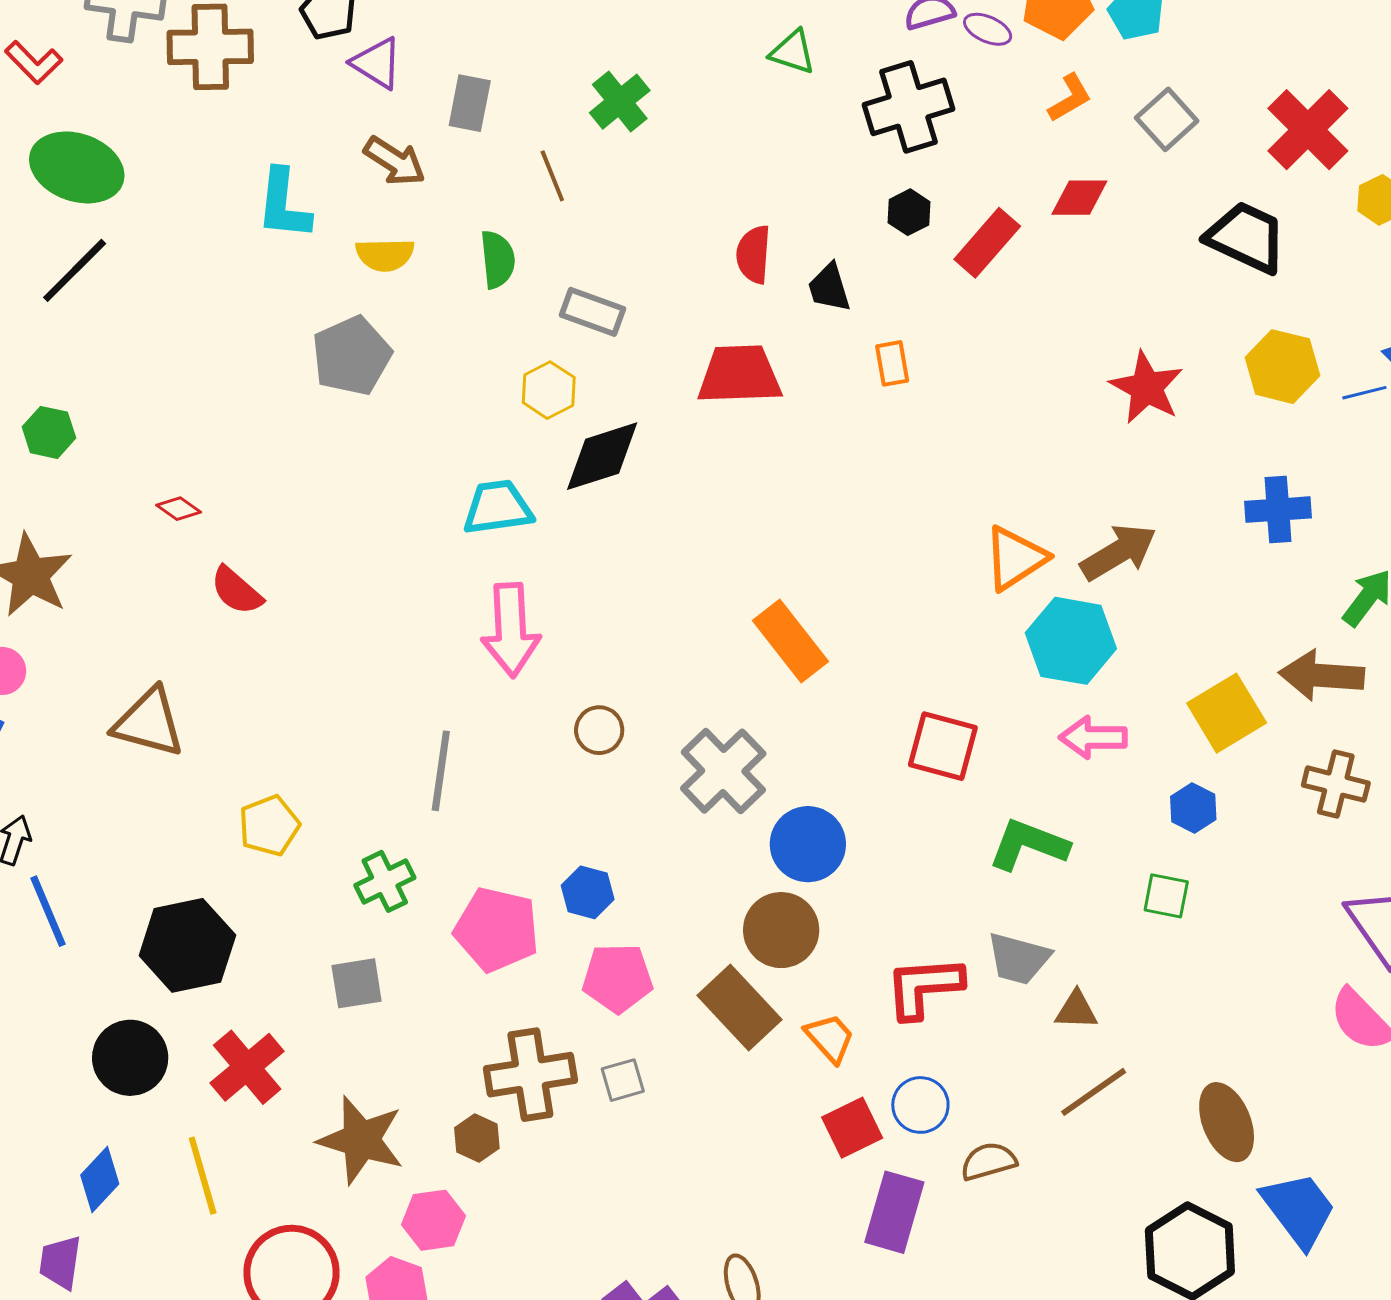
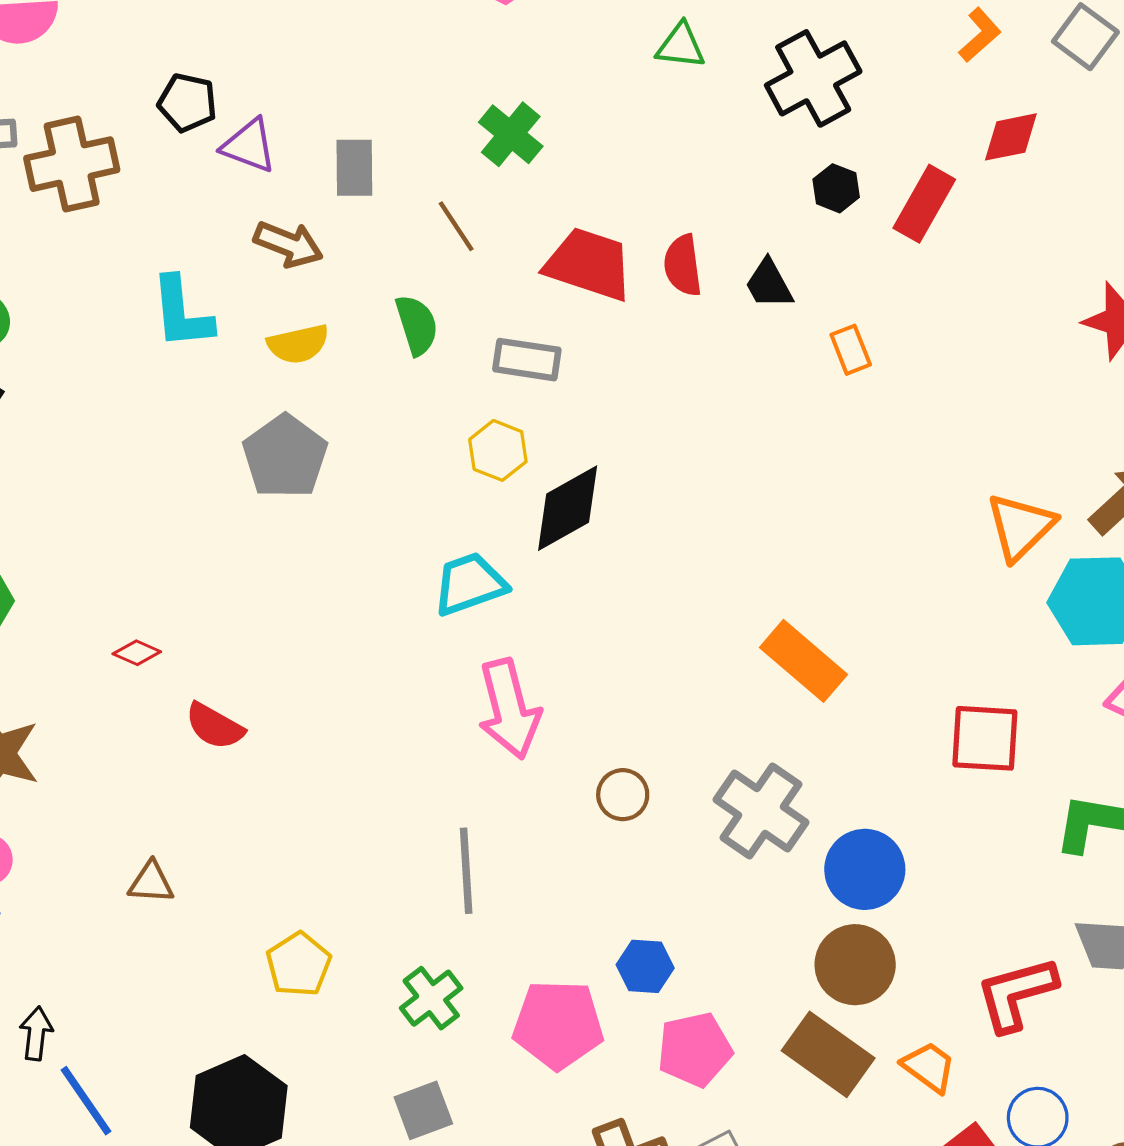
red trapezoid: (739, 375) -> (589, 264), moved, turned 32
brown triangle: (149, 723) -> (151, 882), size x0.6

